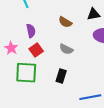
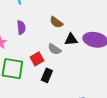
black triangle: (94, 14) -> (71, 39), moved
red square: (36, 50) -> (37, 59), moved

